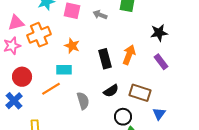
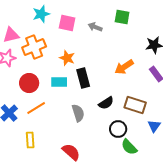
orange arrow: (129, 55) -> (124, 67), turned -144
black rectangle: (105, 59) -> (83, 78), moved
red circle: (22, 77) -> (29, 83), moved
orange line: (51, 89) -> (36, 108), moved

